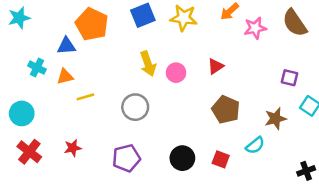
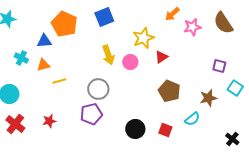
yellow star: (184, 18) -> (143, 38), moved, turned -30
purple pentagon: (126, 158) -> (91, 114), moved
black cross: (306, 171) -> (232, 139), turned -32

